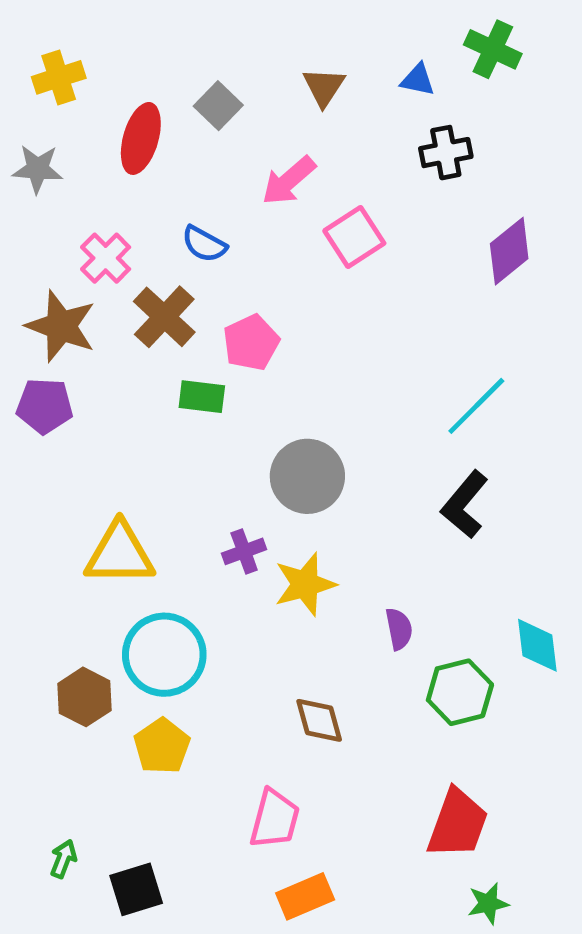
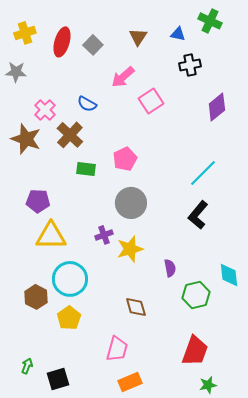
red ellipse: (141, 138) -> (62, 42), moved
pink pentagon: (251, 343) -> (125, 159), moved
purple pentagon: (45, 406) -> (38, 201), moved

